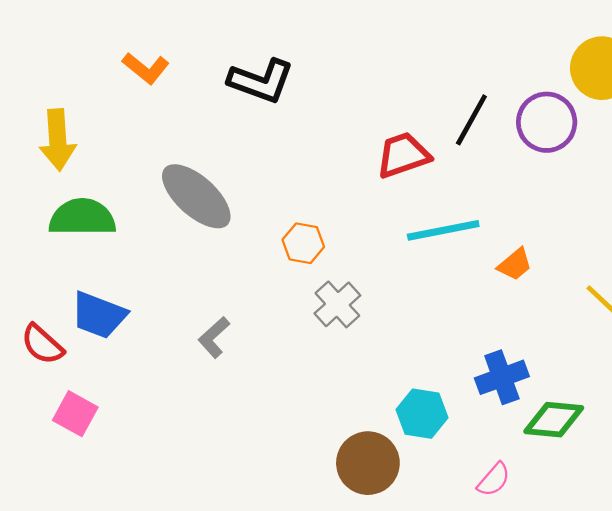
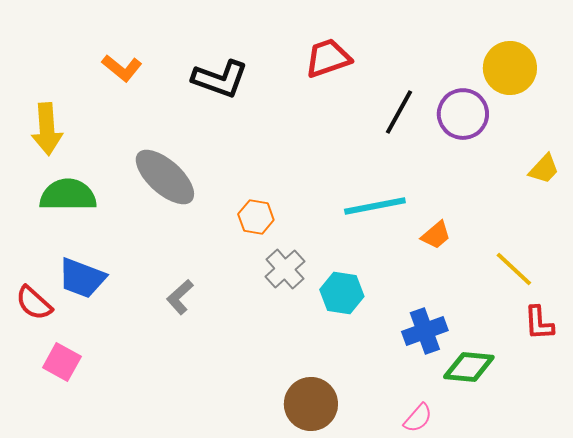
red trapezoid: (403, 155) -> (328, 58), moved
cyan hexagon: (422, 414) -> (342, 293), moved

